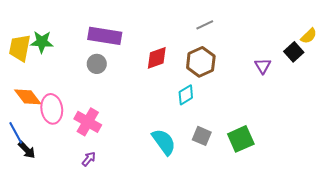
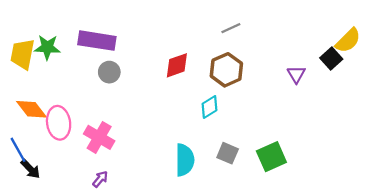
purple rectangle: (105, 36) -> (97, 41), moved
yellow semicircle: (309, 36) -> (348, 41), size x1.4
cyan semicircle: (164, 142) -> (185, 160), turned 36

